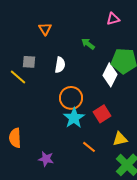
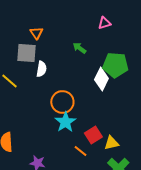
gray square: (29, 62) -> (26, 53), moved, size x1.5
white semicircle: (60, 65) -> (41, 69), moved
red square: (102, 114) -> (93, 135), moved

